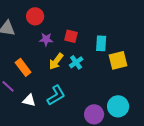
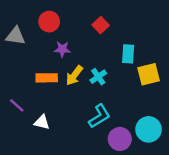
red square: (71, 36) -> (101, 25), moved, turned 32
orange rectangle: (23, 67) -> (47, 78), moved, turned -54
cyan L-shape: (56, 95) -> (99, 116), moved

